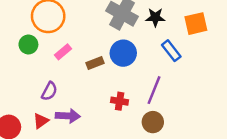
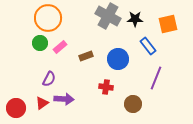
green circle: (28, 44) -> (40, 43), moved
blue circle: (123, 53) -> (118, 59), moved
purple line: (154, 90) -> (156, 78), moved

